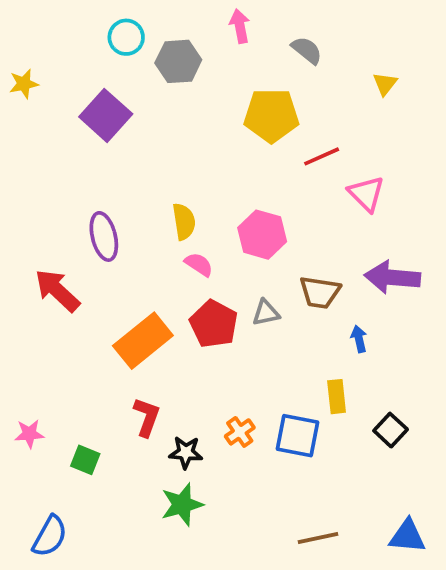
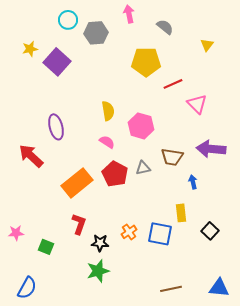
yellow star: (24, 84) -> (30, 49), moved
yellow semicircle: (184, 222) -> (108, 111), moved

